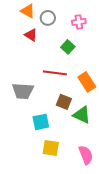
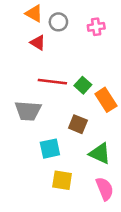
green square: (68, 47) -> (83, 85), moved
red line: (55, 73) -> (52, 82), moved
green triangle: (82, 115) -> (100, 153), moved

